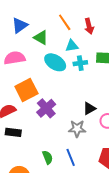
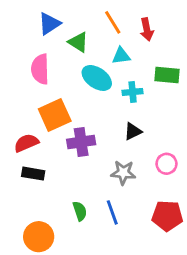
pink semicircle: (15, 58) -> (40, 69), turned -85
cyan cross: (80, 63) -> (133, 92), moved
purple cross: (46, 108) -> (81, 142), turned 30
black triangle: (89, 108) -> (133, 131), moved

